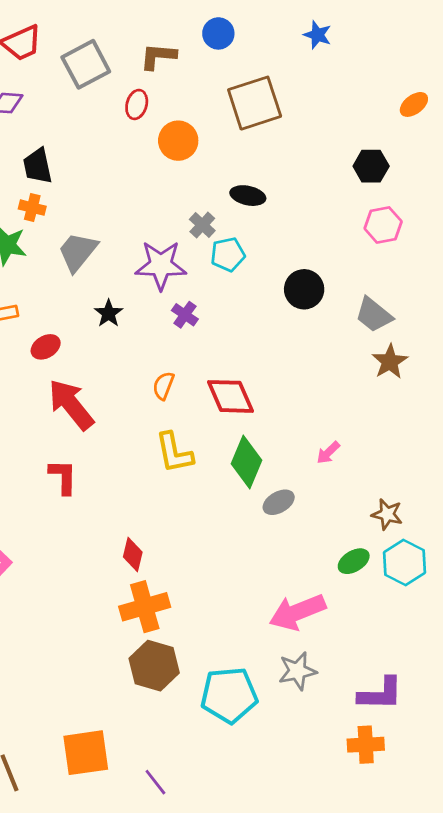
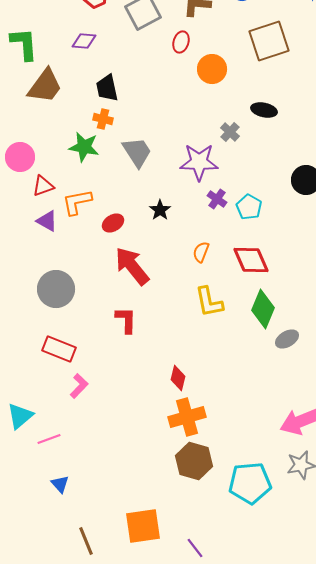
gray trapezoid: (78, 252) -> (137, 152), turned 108
cyan pentagon: (228, 254) -> (249, 207), moved, turned -30
black star: (109, 313) -> (160, 210), moved

